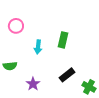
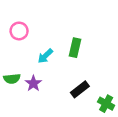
cyan arrow: (38, 47) -> (45, 56), turned 40
purple star: (33, 84) -> (33, 83), moved

